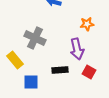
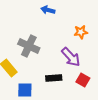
purple arrow: (77, 49) -> (71, 57), turned -30

